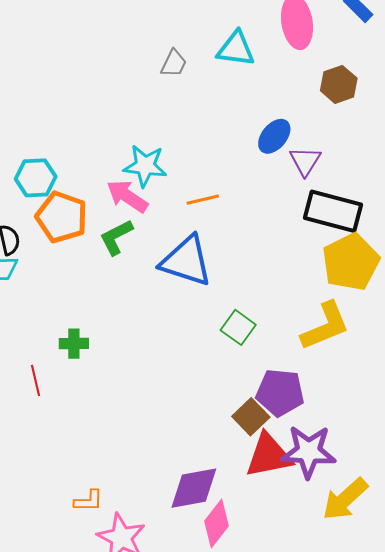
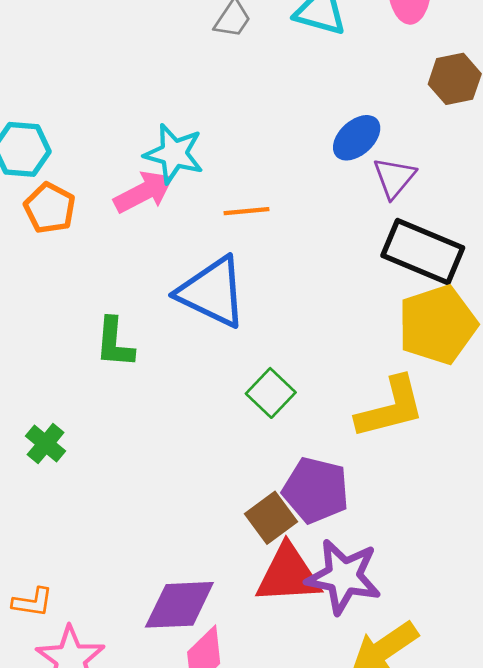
pink arrow: (127, 196) -> (144, 192), turned 111
orange pentagon: (62, 217) -> (50, 208), size x0.7
green L-shape: (116, 237) -> (115, 343), moved, turned -66
green cross: (74, 344) -> (46, 444), moved, turned 32

